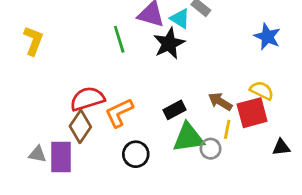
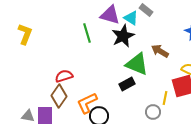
red semicircle: (87, 99) -> (64, 76), size x0.7
brown arrow: (220, 102) -> (160, 51), moved
orange L-shape: (119, 113) -> (87, 103), moved
green triangle: (188, 138) -> (137, 64), moved, turned 30

